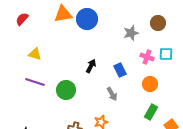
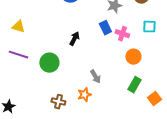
pink cross: (147, 57) -> (122, 34), moved
blue rectangle: (120, 70) -> (105, 28), moved
gray arrow: (112, 94) -> (95, 77), moved

